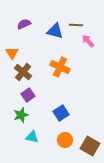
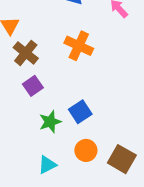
green star: (21, 115) -> (50, 122), moved
cyan triangle: (32, 137) -> (47, 165), moved, turned -40

